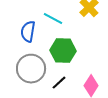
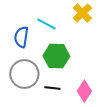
black line: (59, 83) -> (52, 88), turned 49

